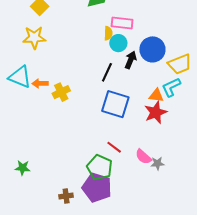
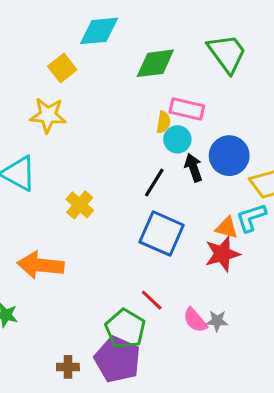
black arrow: (131, 60) -> (193, 168), turned -48
orange arrow: (40, 83) -> (41, 265), moved, size x1.8
yellow cross: (61, 92) -> (80, 205), turned -30
gray star: (157, 163) -> (217, 321), moved

